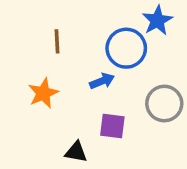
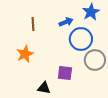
blue circle: (126, 48) -> (81, 39), moved
blue arrow: (102, 81) -> (66, 22), moved

